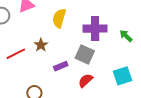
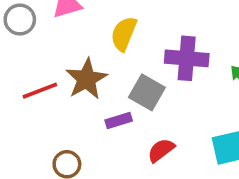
brown star: (41, 45) -> (86, 79), size x1.6
gray square: (85, 54) -> (147, 92), moved

